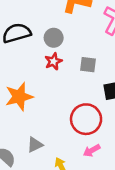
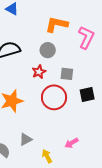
gray circle: (54, 38) -> (48, 50), moved
red circle: (86, 119) -> (54, 97), moved

